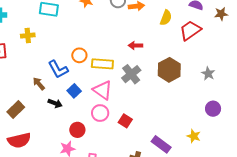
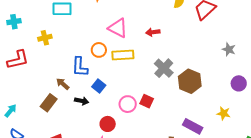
blue L-shape: (58, 69) -> (80, 67), turned 40
brown hexagon: (169, 70) -> (190, 81), moved
gray cross: (131, 74) -> (164, 68), moved
pink triangle: (103, 90) -> (118, 28), moved
brown rectangle: (16, 109) -> (49, 103), moved
red square: (125, 121) -> (147, 101), moved

